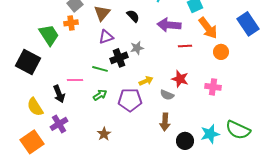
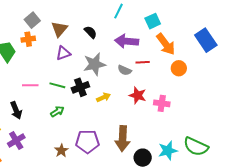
gray star: (137, 48) -> (94, 64), size x1.6
black cross: (119, 58) -> (80, 87), moved
pink line: (75, 80) -> (30, 85), moved
pink cross: (213, 87) -> (162, 103), moved
gray semicircle: (167, 95) -> (125, 70), moved
purple pentagon: (130, 100) -> (87, 142), moved
brown arrow: (165, 122) -> (123, 138), size x1.4

